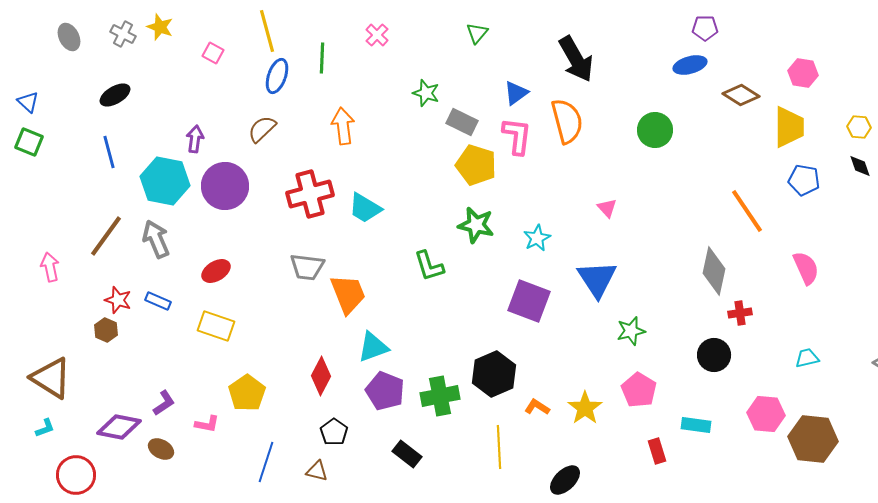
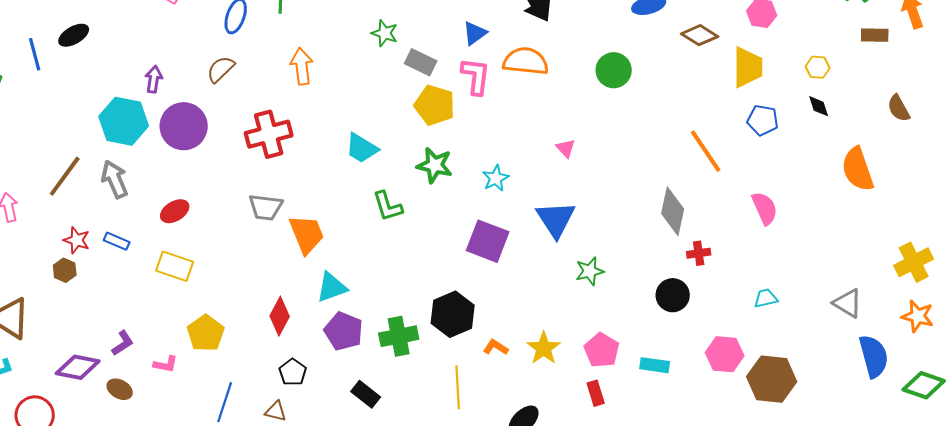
orange semicircle: (567, 121) -> (526, 61), turned -69
blue line: (109, 152) -> (35, 54), moved
cyan trapezoid: (365, 208) -> (362, 148), moved
pink pentagon: (639, 390) -> (602, 350), moved
red rectangle: (657, 451) -> (596, 393), moved

